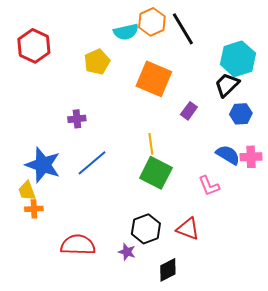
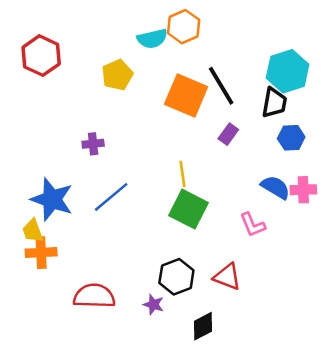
black line: (183, 29) -> (221, 86), moved
black trapezoid: (227, 85) -> (274, 103), turned 144
orange cross: (34, 209) -> (41, 253), size x1.4

